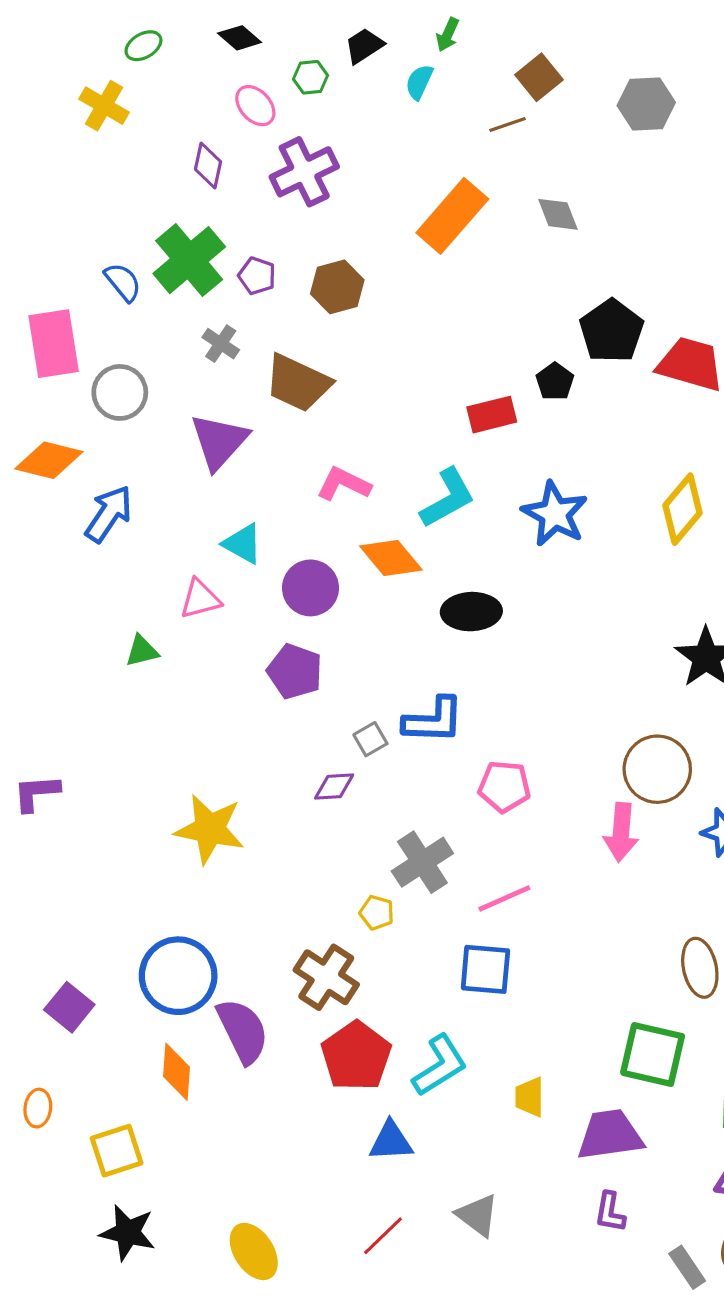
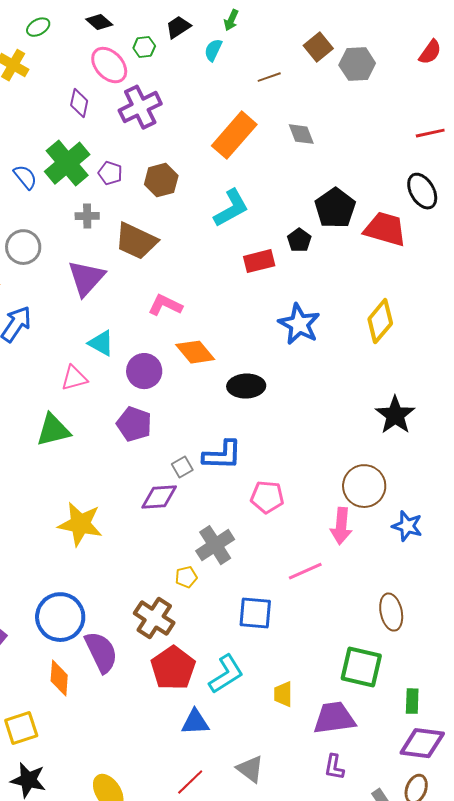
brown square: (539, 77) -> (318, 47), moved
pink ellipse: (255, 106) -> (109, 65), size x1.4
gray cross: (221, 344) -> (87, 216), turned -35
cyan L-shape: (448, 498) -> (231, 208), moved
green triangle: (142, 651) -> (53, 430), moved, size x1.6
purple diamond: (334, 787) -> (159, 497), size x1.4
pink line: (504, 898) -> (305, 571), moved
yellow pentagon: (377, 913) -> (186, 577), turned -30

